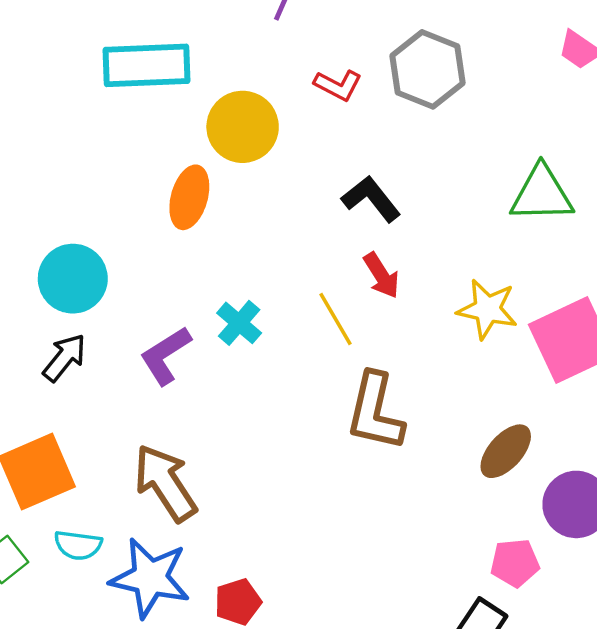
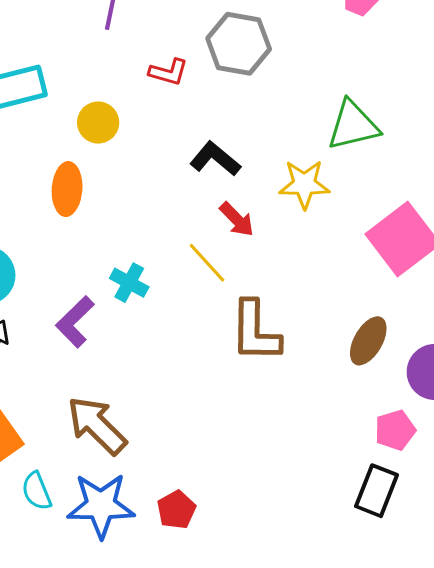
yellow circle: (243, 127) -> (98, 123), size x0.7
yellow star: (487, 309) -> (304, 184), moved
cyan semicircle: (78, 545) -> (37, 491), turned 72

